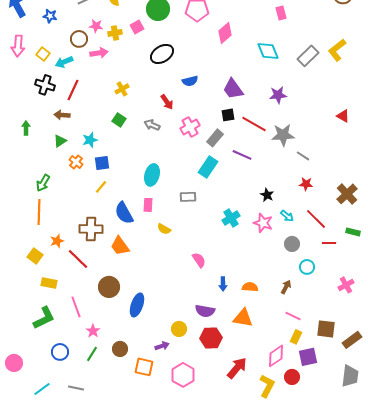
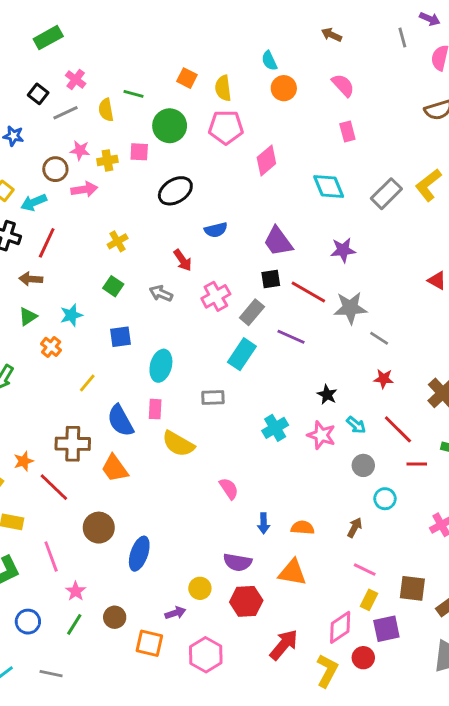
pink square: (137, 27) -> (139, 152), turned 32
blue square: (102, 163) -> (120, 337), moved
yellow semicircle: (164, 229) -> (178, 444), size x1.6

